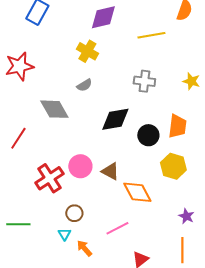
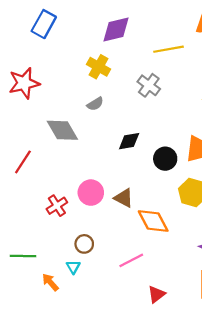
gray cross: (144, 81) -> (149, 85), moved, turned 30
black diamond: (115, 119) -> (129, 141), size x0.7
red cross: (49, 178) -> (57, 206), size x0.7
orange arrow: (84, 248) -> (50, 282), moved

